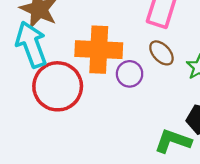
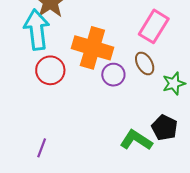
red circle: (58, 86) -> (50, 70), size x0.7

